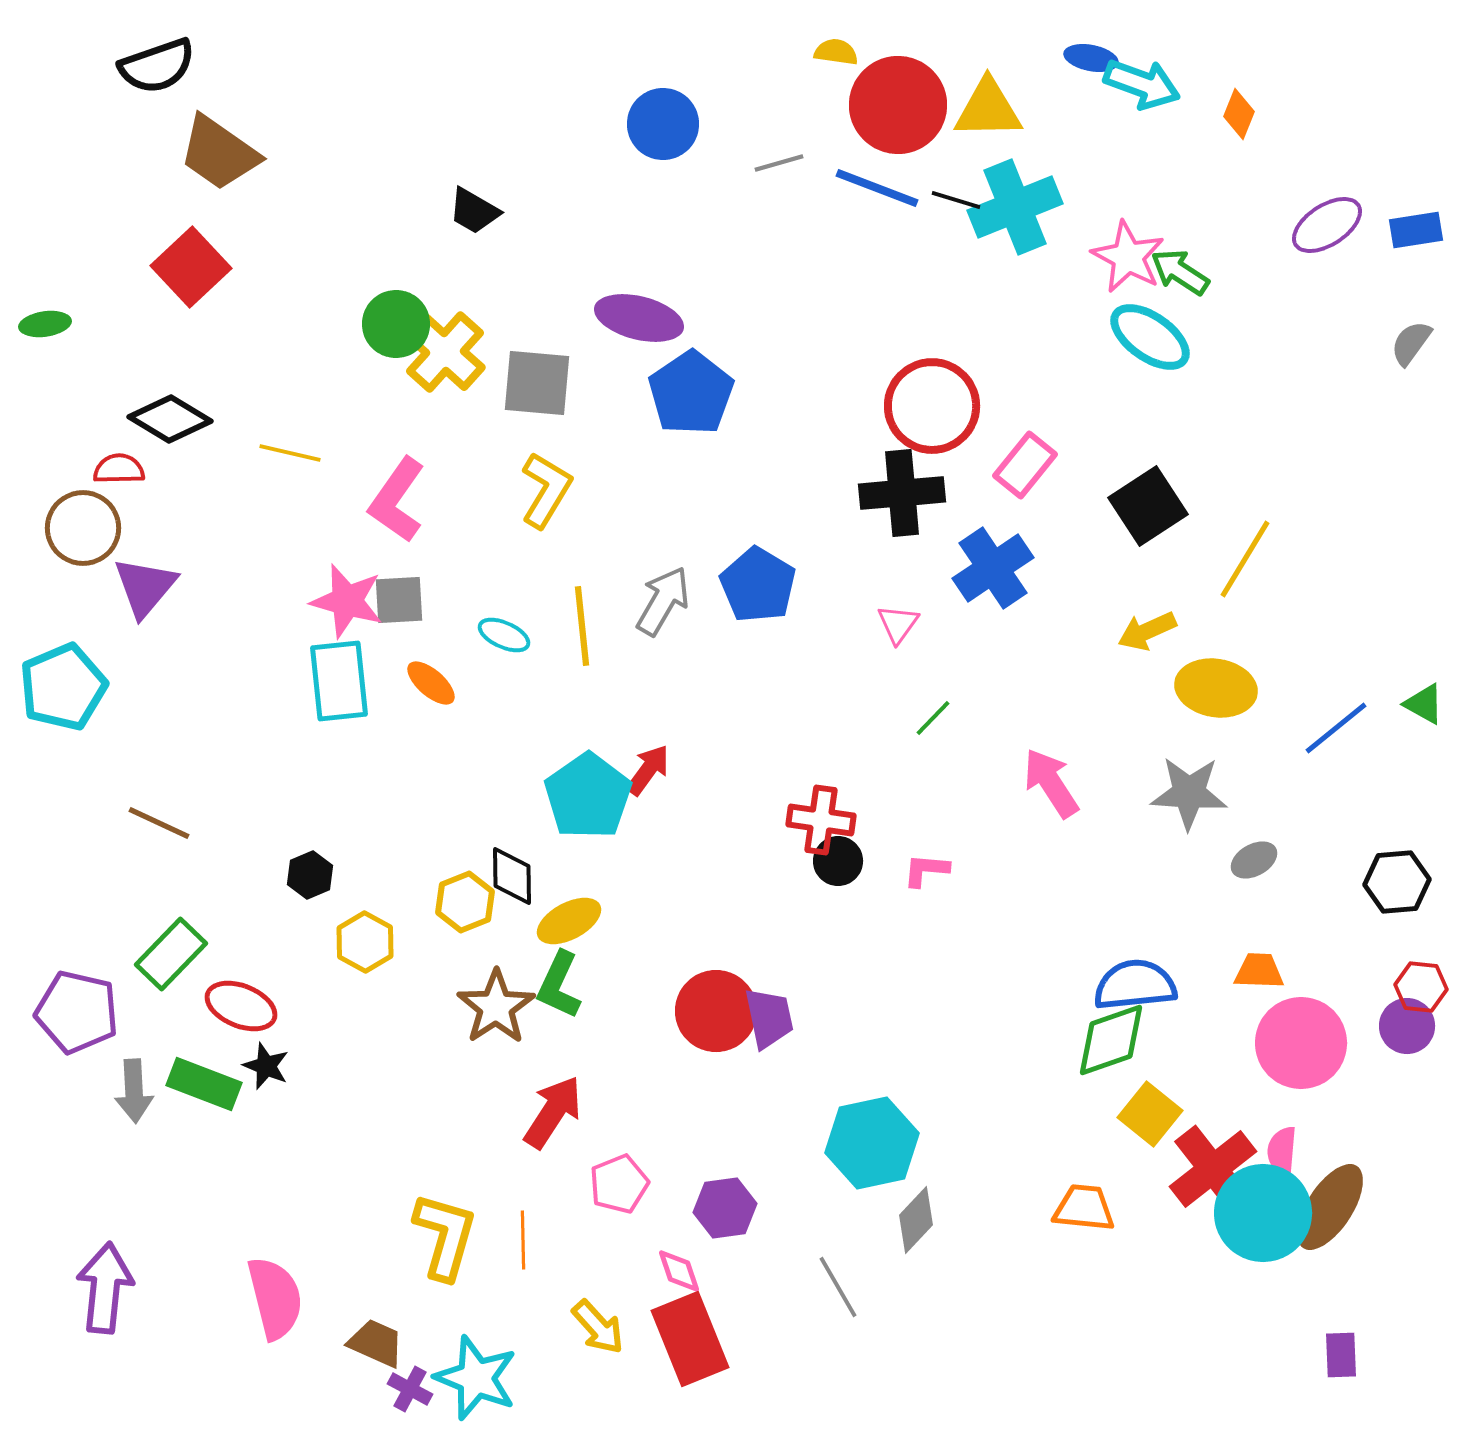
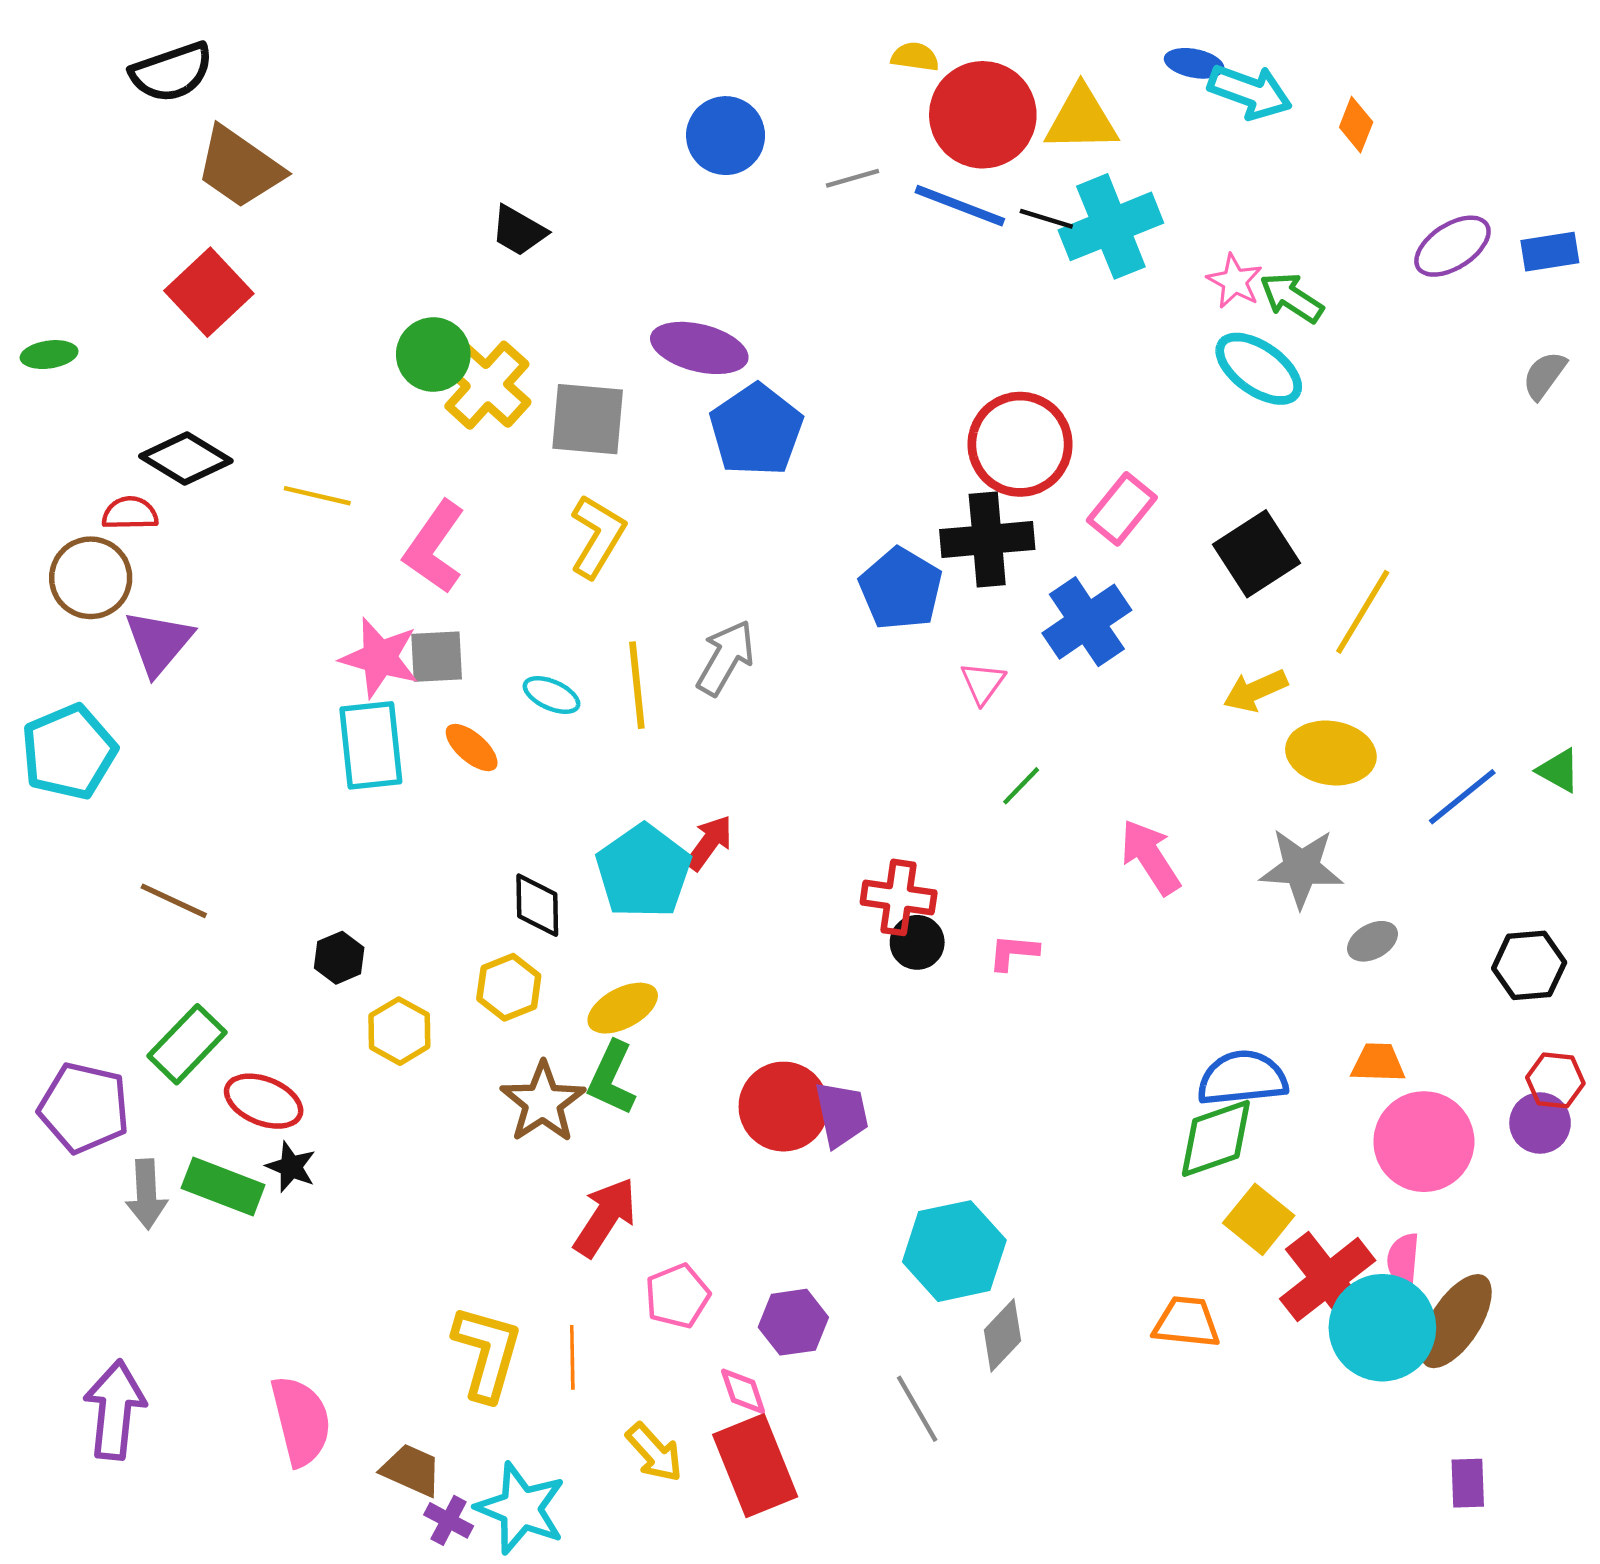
pink star: (1128, 257) -> (1235, 281), size x0.7
blue pentagon: (758, 585) -> (901, 589), moved
black diamond: (512, 876) -> (537, 905), moved

